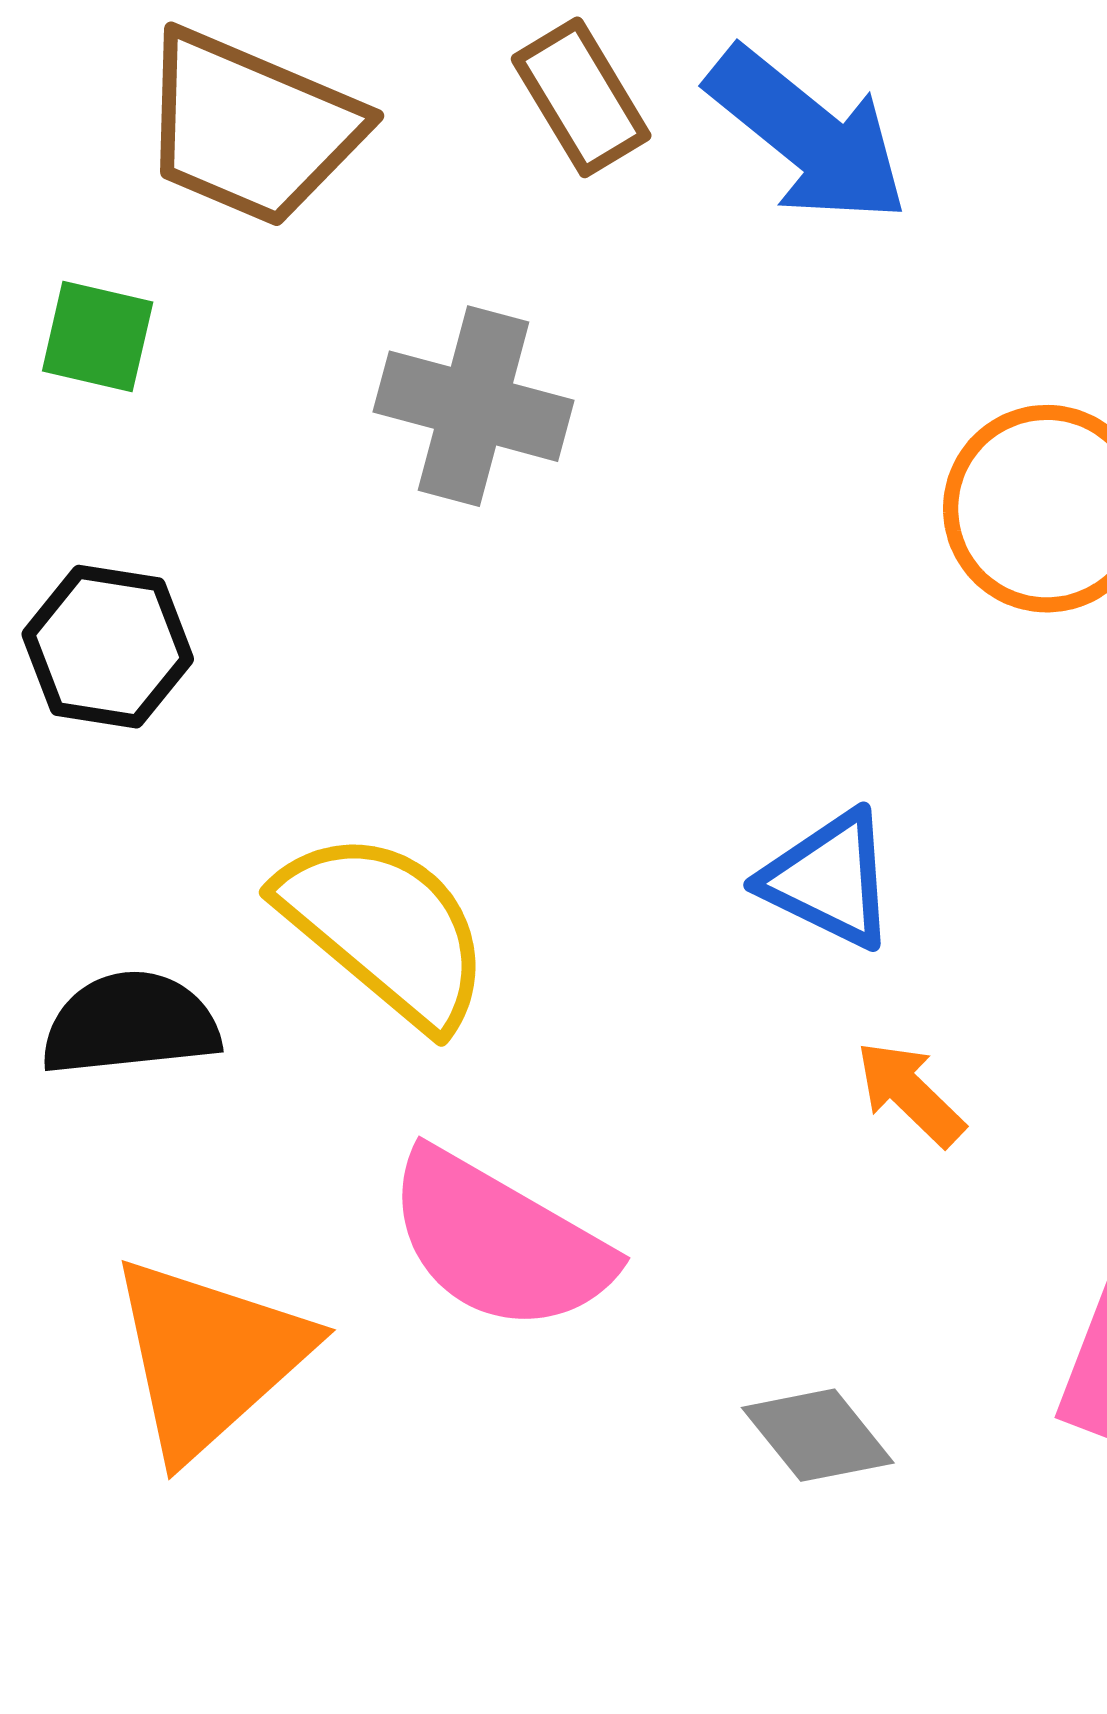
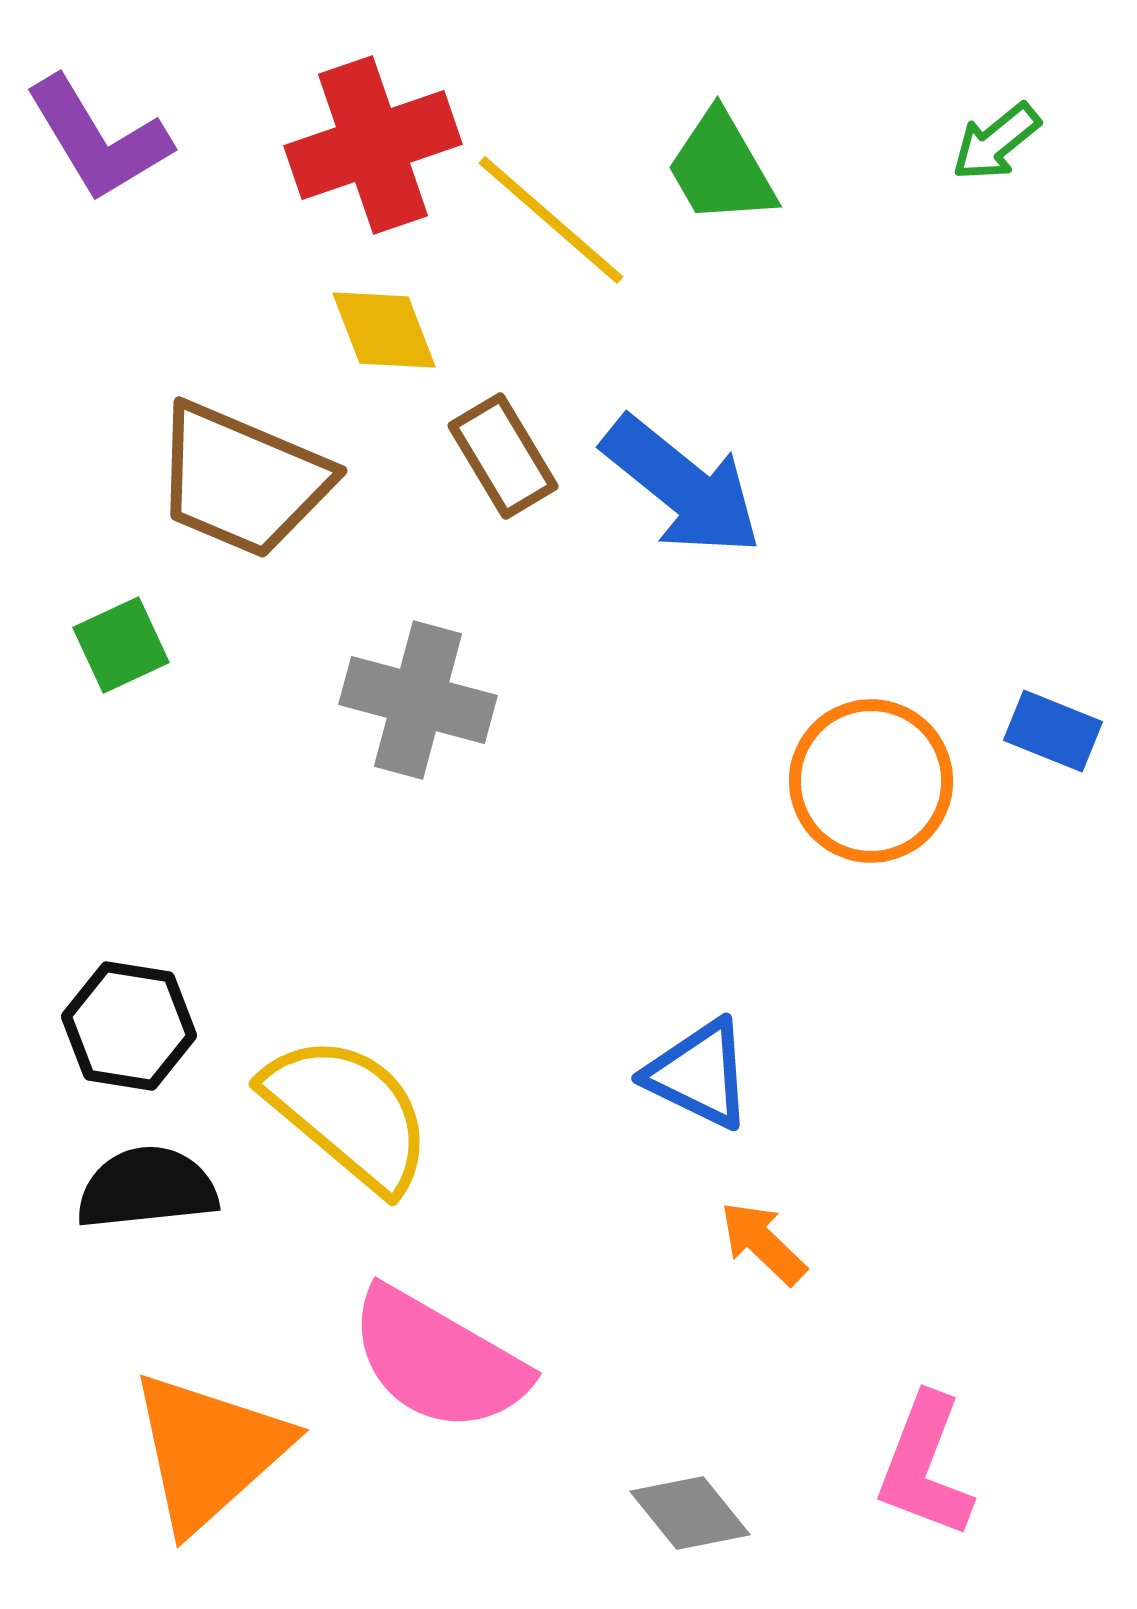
green square: (98, 337) -> (121, 645), turned -38
black hexagon: (108, 647) -> (129, 1026), moved

